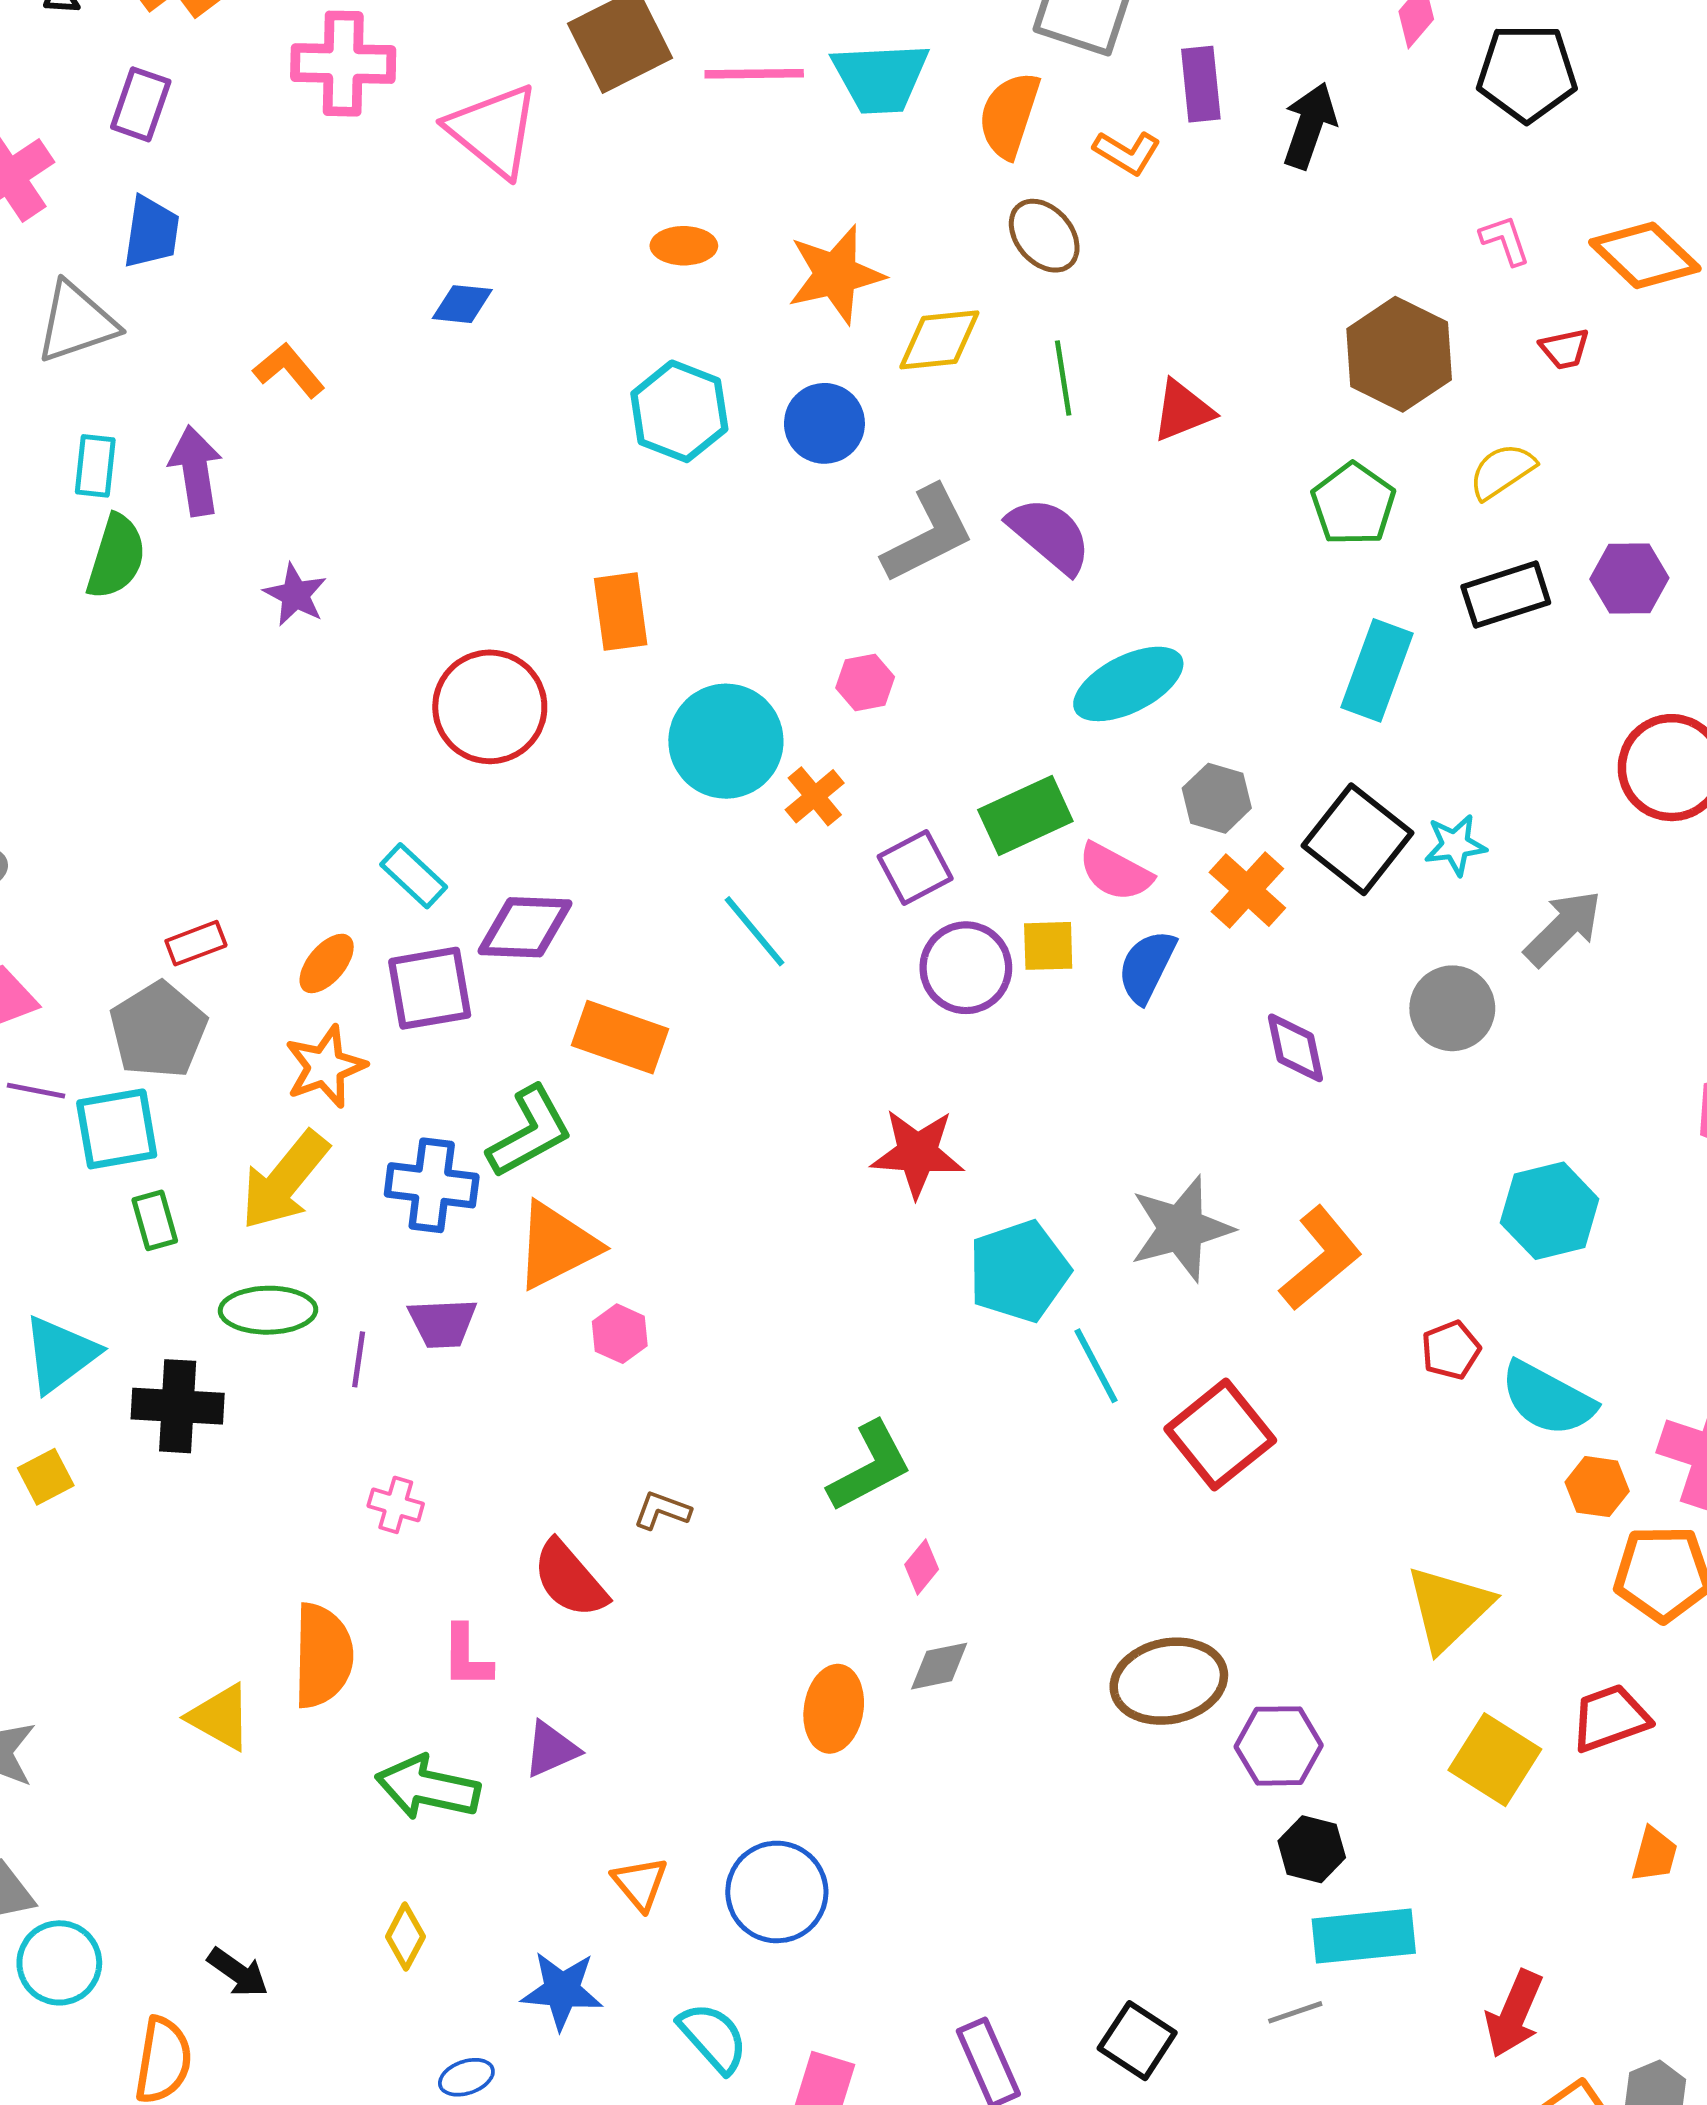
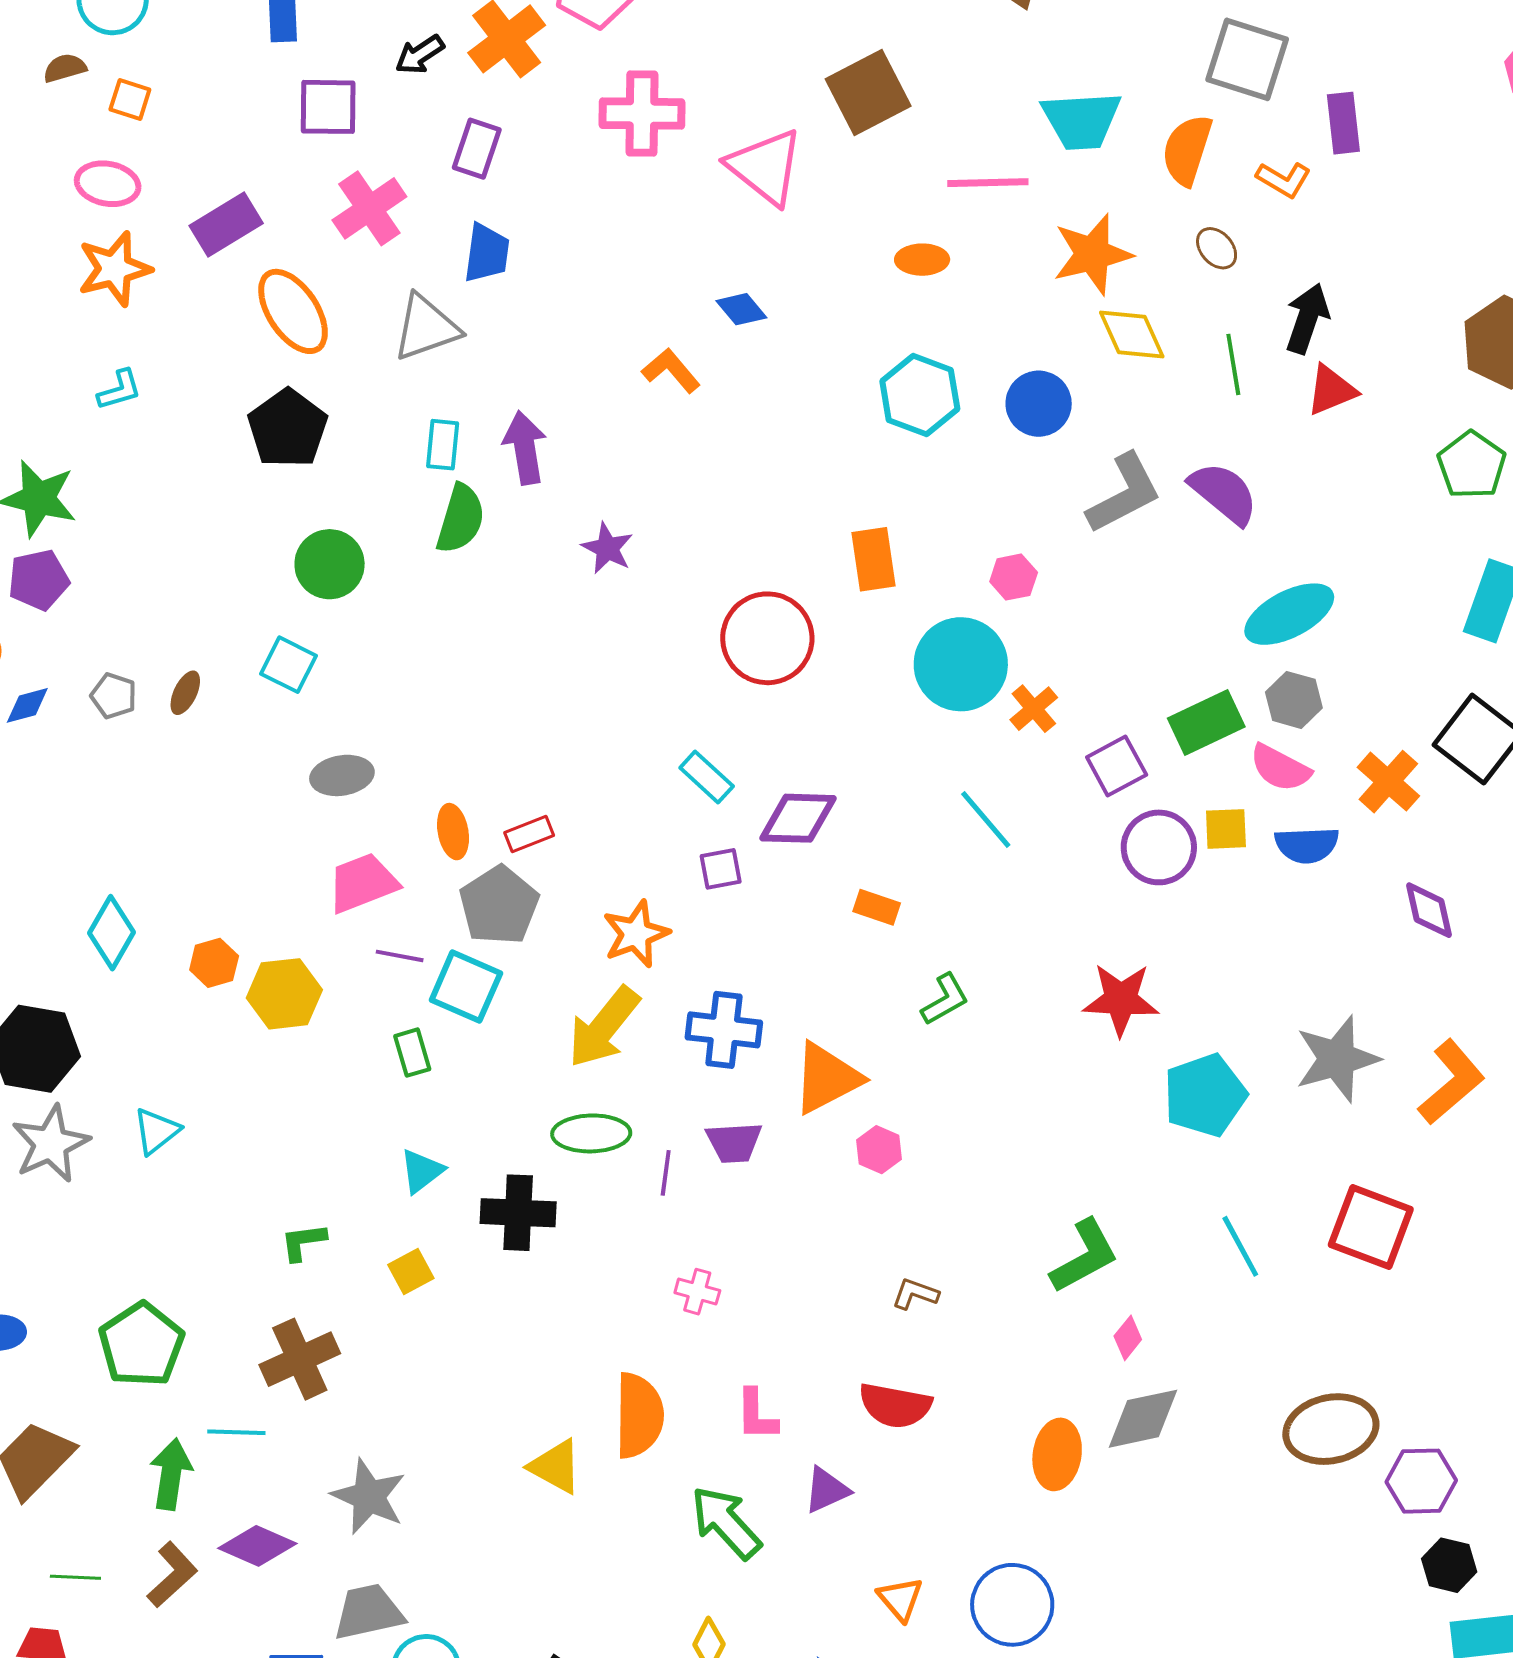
pink line: (754, 74) -> (988, 183), moved
black arrow: (1310, 125) -> (1307, 318), moved
brown ellipse: (1044, 236) -> (1217, 248), size x0.7
orange star: (836, 275) -> (1092, 254), moved
blue diamond: (462, 304) -> (741, 309), turned 45
yellow diamond: (939, 340) -> (1132, 334), turned 72
orange L-shape: (289, 370) -> (671, 371), moved
pink hexagon: (865, 682) -> (1014, 577), moved
gray hexagon: (1217, 798) -> (1294, 700), moved
orange ellipse: (327, 963) -> (453, 832), moved, turned -50
blue semicircle: (1147, 966) -> (1307, 845), turned -118
purple square: (430, 988) -> (721, 869), size x0.6
orange rectangle: (620, 1037) -> (877, 907), size x0.6
cyan square: (117, 1129) -> (466, 987), turned 34
green L-shape: (530, 1132) -> (945, 999), moved, size x0.7
green rectangle: (155, 1220) -> (412, 1053), moved
cyan triangle: (60, 1354) -> (422, 1171), size x0.7
cyan line: (1096, 1366) -> (1240, 1246), moved
red square: (1220, 1435) -> (1371, 1227), turned -30
red semicircle: (570, 1579) -> (895, 1405), moved, turned -38
gray diamond: (939, 1666) -> (1143, 1419), size x1.5
green arrow: (428, 1788) -> (726, 1522), turned 36

